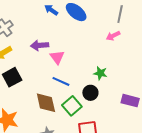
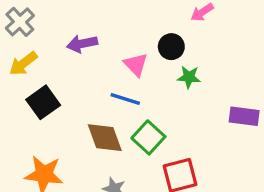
pink triangle: (57, 57) -> (136, 65), moved
black circle: (90, 93) -> (171, 47), moved

